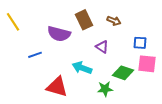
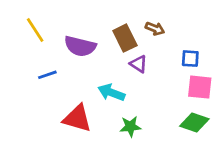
brown rectangle: (84, 20) -> (125, 38), moved
yellow line: (13, 22) -> (35, 30), moved
green diamond: (123, 73) -> (194, 122), moved
green star: (105, 89) -> (130, 127), moved

